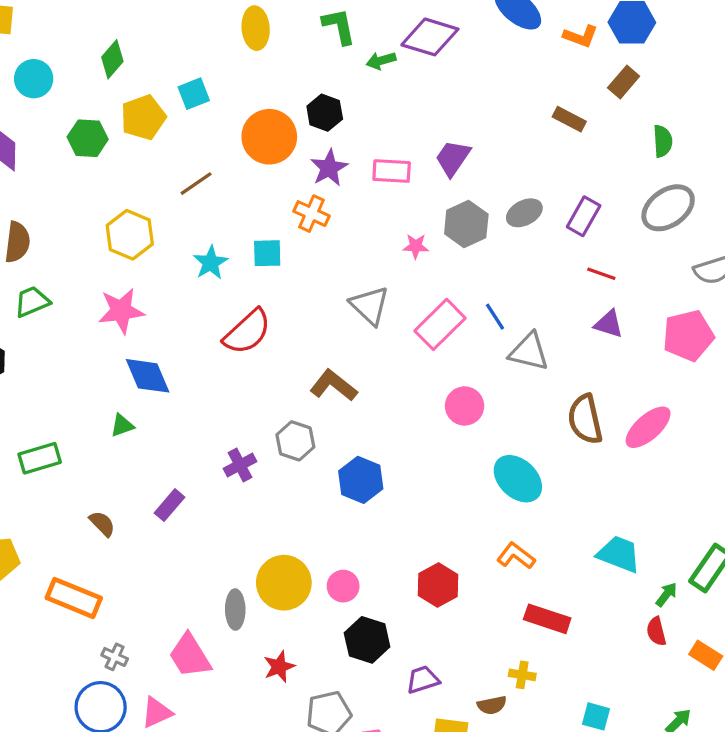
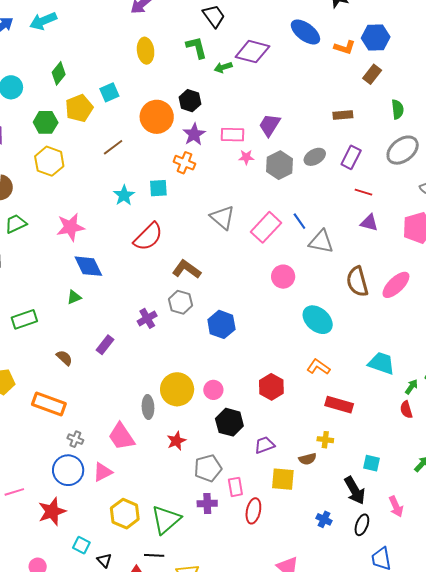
brown rectangle: (569, 119) -> (343, 115), moved, turned -30
yellow hexagon: (130, 235) -> (49, 161), moved
pink star: (416, 246) -> (246, 157), moved
brown L-shape: (333, 385) -> (186, 269), moved

